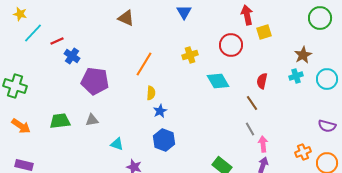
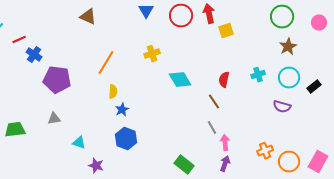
red circle: (231, 45) -> (181, 16), moved
brown star: (303, 55) -> (288, 47), moved
green trapezoid: (60, 121) -> (15, 130), moved
purple semicircle: (327, 126) -> (282, 107), moved

